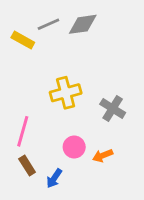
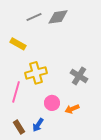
yellow rectangle: (23, 40) -> (18, 44), moved
yellow cross: (66, 93) -> (36, 73), moved
brown rectangle: (27, 166) -> (19, 127), moved

